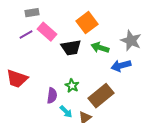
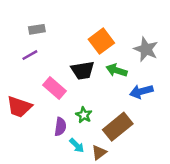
pink rectangle: (47, 32) -> (54, 88), moved
gray star: (131, 41) -> (146, 49), moved

